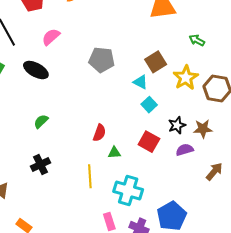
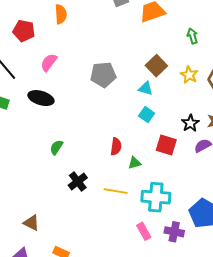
green arrow: (197, 40) -> (192, 36), turned 56
yellow star: (186, 78) -> (189, 75), size x0.7
cyan square: (149, 105) -> (147, 115), moved
black cross: (40, 164) -> (78, 182), moved
yellow line: (90, 176) -> (116, 191), turned -65

